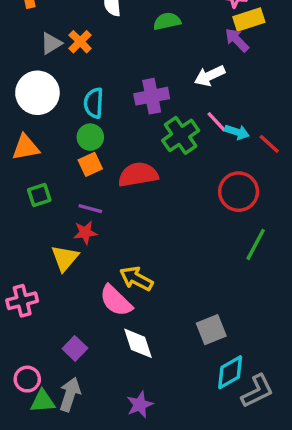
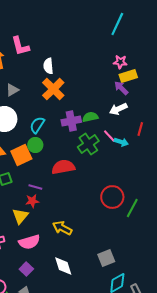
green semicircle: (167, 21) -> (90, 117), moved
orange cross: (80, 42) -> (53, 89), moved, size x1.6
white arrow: (210, 76) -> (118, 109), moved
cyan semicircle: (94, 103) -> (37, 125), turned 30
red line: (269, 144) -> (140, 129), moved, turned 64
orange square: (90, 164) -> (21, 155), moved, size x1.5
red circle: (239, 192) -> (112, 197), moved
pink semicircle: (116, 301) -> (29, 242), moved, turned -60

